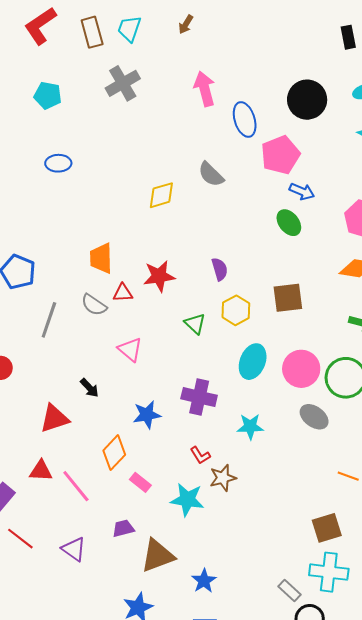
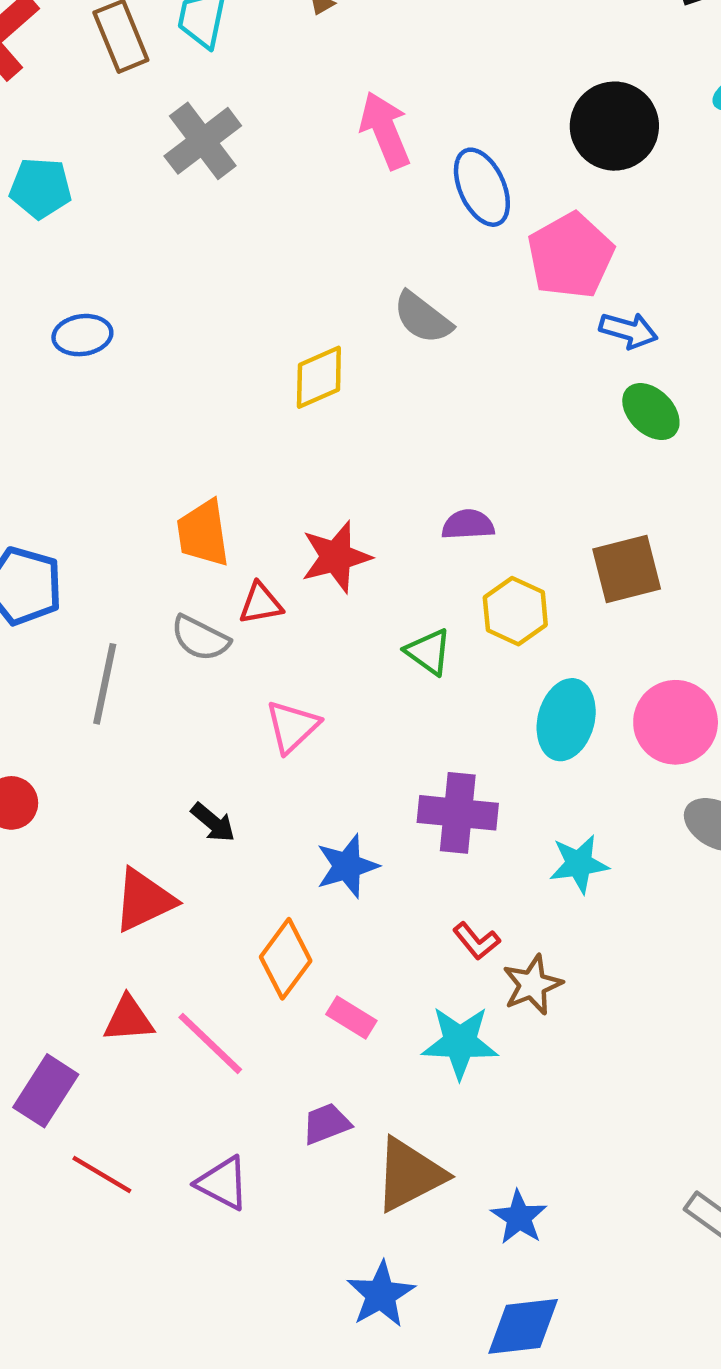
green ellipse: (289, 223) -> (651, 412), moved
purple semicircle: (220, 269) -> (468, 525), turned -70
pink triangle: (130, 349) -> (292, 727), turned 44

